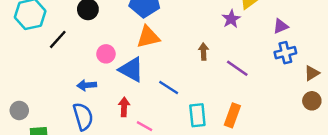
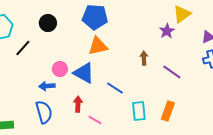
pink circle: (106, 54) -> (60, 69), moved

